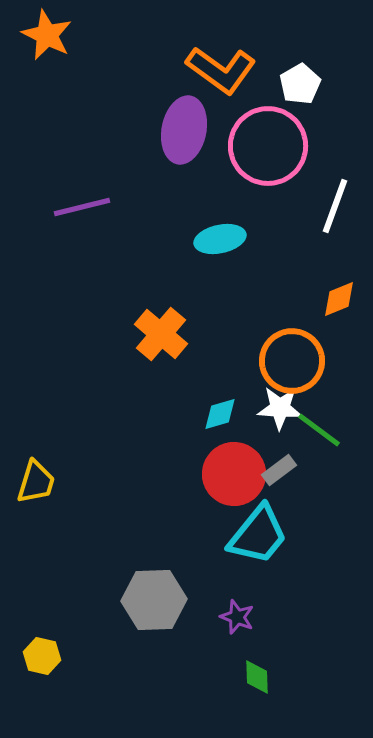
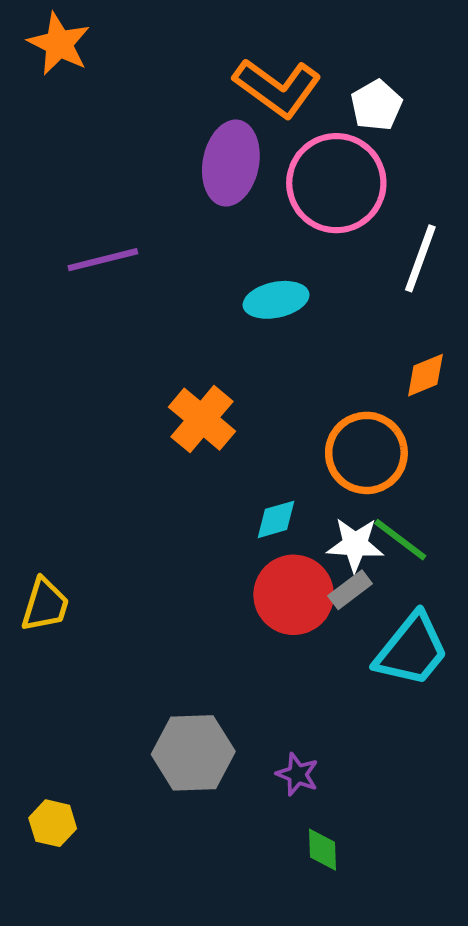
white star: (280, 408) -> (355, 545), moved
cyan trapezoid: (258, 535) -> (412, 650), moved

